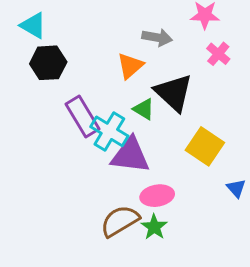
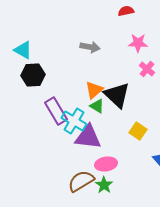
gray arrow: (157, 37) -> (90, 47), moved
orange triangle: (130, 66) -> (94, 90), moved
yellow square: (205, 146) -> (138, 131), size x0.7

